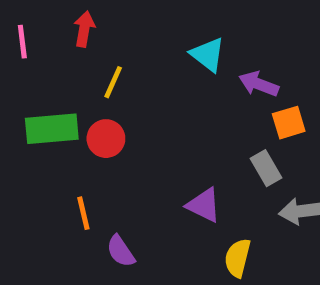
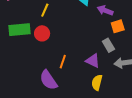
purple triangle: (204, 205) -> (93, 61), moved
orange line: (83, 213) -> (63, 62), moved, turned 32
purple semicircle: (121, 251) -> (48, 80), size x1.5

